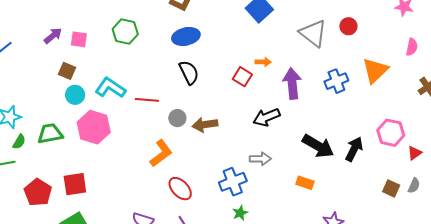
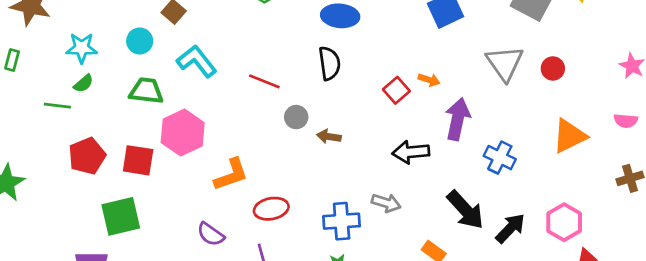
pink semicircle: (412, 47) -> (626, 121), turned 66
blue cross: (336, 81) -> (500, 158), moved, turned 30
cyan L-shape: (110, 88) -> (197, 61), moved
cyan circle: (75, 95) -> (140, 41), moved
brown arrow: (205, 125) -> (329, 137), size x0.7
pink hexagon: (94, 127) -> (183, 133), moved
green trapezoid: (50, 134) -> (146, 91), moved
orange L-shape: (161, 153) -> (231, 175), moved
red ellipse: (180, 189) -> (271, 209), turned -75

